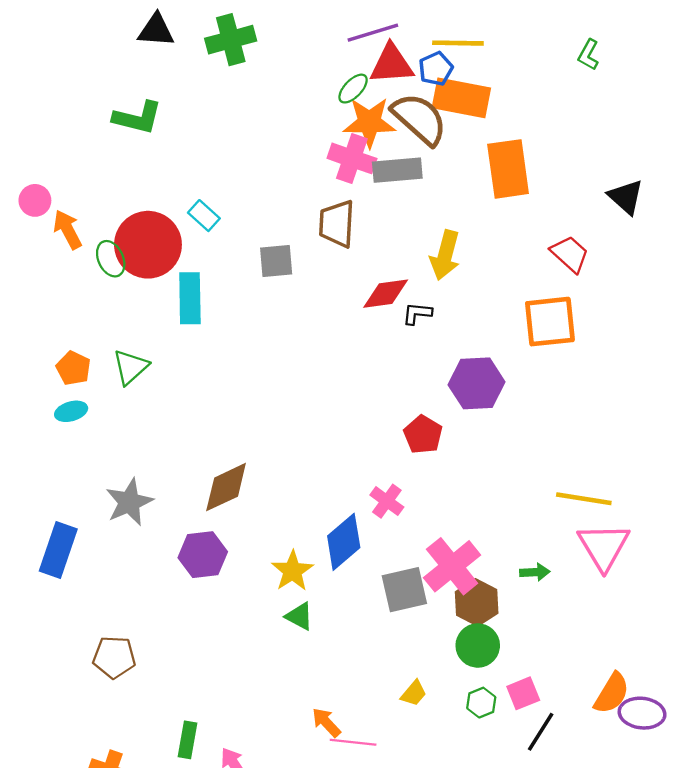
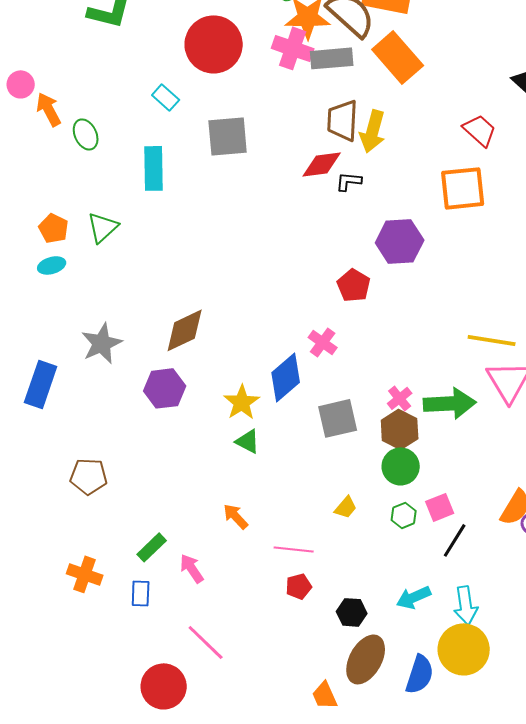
orange rectangle: (508, 169) -> (398, 57), moved, turned -33
brown trapezoid: (337, 224) -> (343, 120), moved
red circle: (148, 245) -> (214, 44), moved
gray square: (276, 261) -> (228, 136), size x1.4
pink cross: (452, 566) -> (400, 398), moved, size x0.5
green arrow: (535, 572) -> (450, 403), size x2.0
orange arrow: (326, 722) -> (236, 516), moved
green rectangle: (188, 740) -> (152, 547), turned 36

